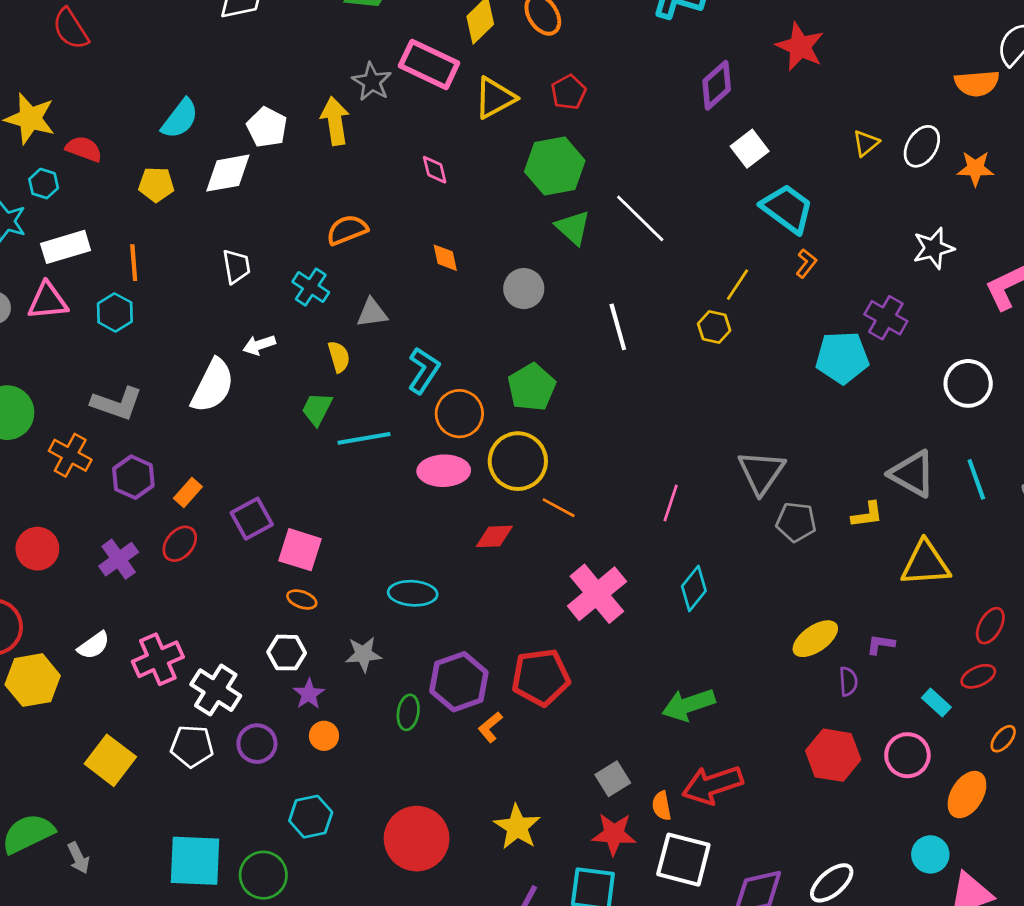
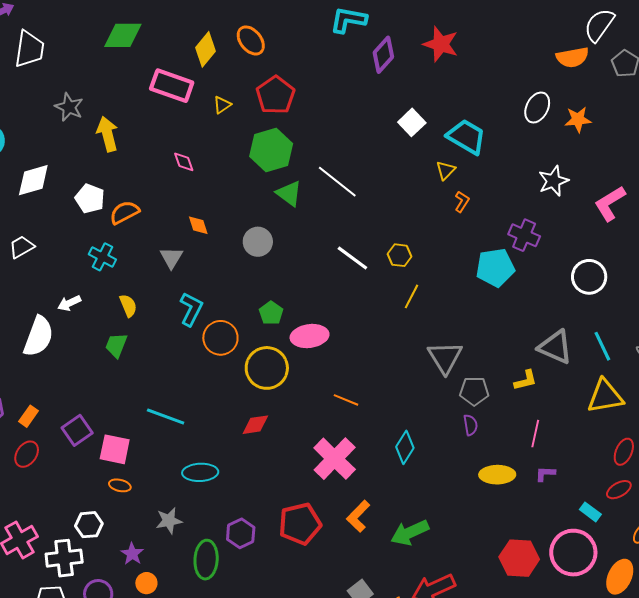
gray star: (372, 82) -> (69, 107), moved
purple diamond: (717, 85) -> (383, 55), moved
red pentagon: (569, 92) -> (275, 95), size x1.5
yellow triangle: (495, 98) -> (222, 105), size x0.6
white pentagon: (267, 127) -> (90, 199), moved
yellow triangle: (866, 143) -> (446, 170), moved
cyan trapezoid: (787, 209) -> (466, 137), moved
white trapezoid: (236, 266) -> (22, 247), moved, turned -104
yellow line: (737, 285) -> (412, 296), moved
gray triangle: (372, 313) -> (171, 258), moved, turned -45
white line: (618, 327) -> (352, 258), moved, turned -32
green pentagon: (532, 387) -> (271, 313), size x0.7
cyan line: (364, 438) -> (166, 417), moved, turned 36
pink ellipse: (444, 471) -> (310, 336), moved
pink line: (671, 503) -> (535, 434), moved
orange line: (559, 508) -> (346, 400), moved
yellow triangle: (925, 564) -> (605, 396), moved
yellow ellipse: (815, 639) -> (497, 475), turned 40
white hexagon: (287, 653) -> (89, 525), moved
purple semicircle: (848, 681) -> (470, 425), moved
purple hexagon: (459, 682) -> (241, 533), size x0.7
white cross: (216, 690) -> (64, 558), turned -33
green ellipse: (408, 712) -> (206, 560), size x1.5
orange L-shape: (490, 727) -> (358, 516), moved, size x1.4
pink circle: (907, 755) -> (573, 553), size x1.4

